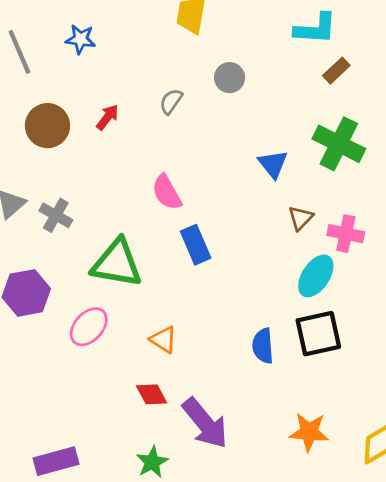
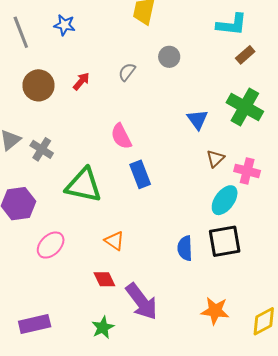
pink ellipse: (89, 327) -> (51, 245), moved

